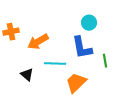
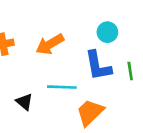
orange arrow: (38, 42) -> (50, 44), moved
green line: (105, 61) -> (130, 71), moved

